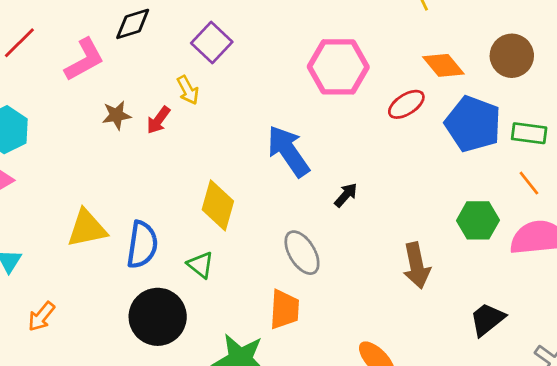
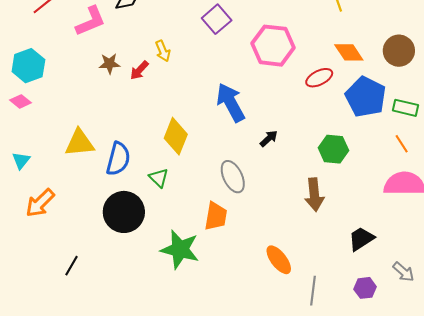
purple square: (212, 42) -> (217, 19), moved
green hexagon: (478, 220) -> (333, 149), moved
orange arrow: (41, 316) -> (40, 203), size x1.4

